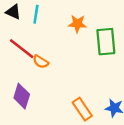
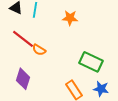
green rectangle: (106, 42) -> (91, 62), moved, turned -60

